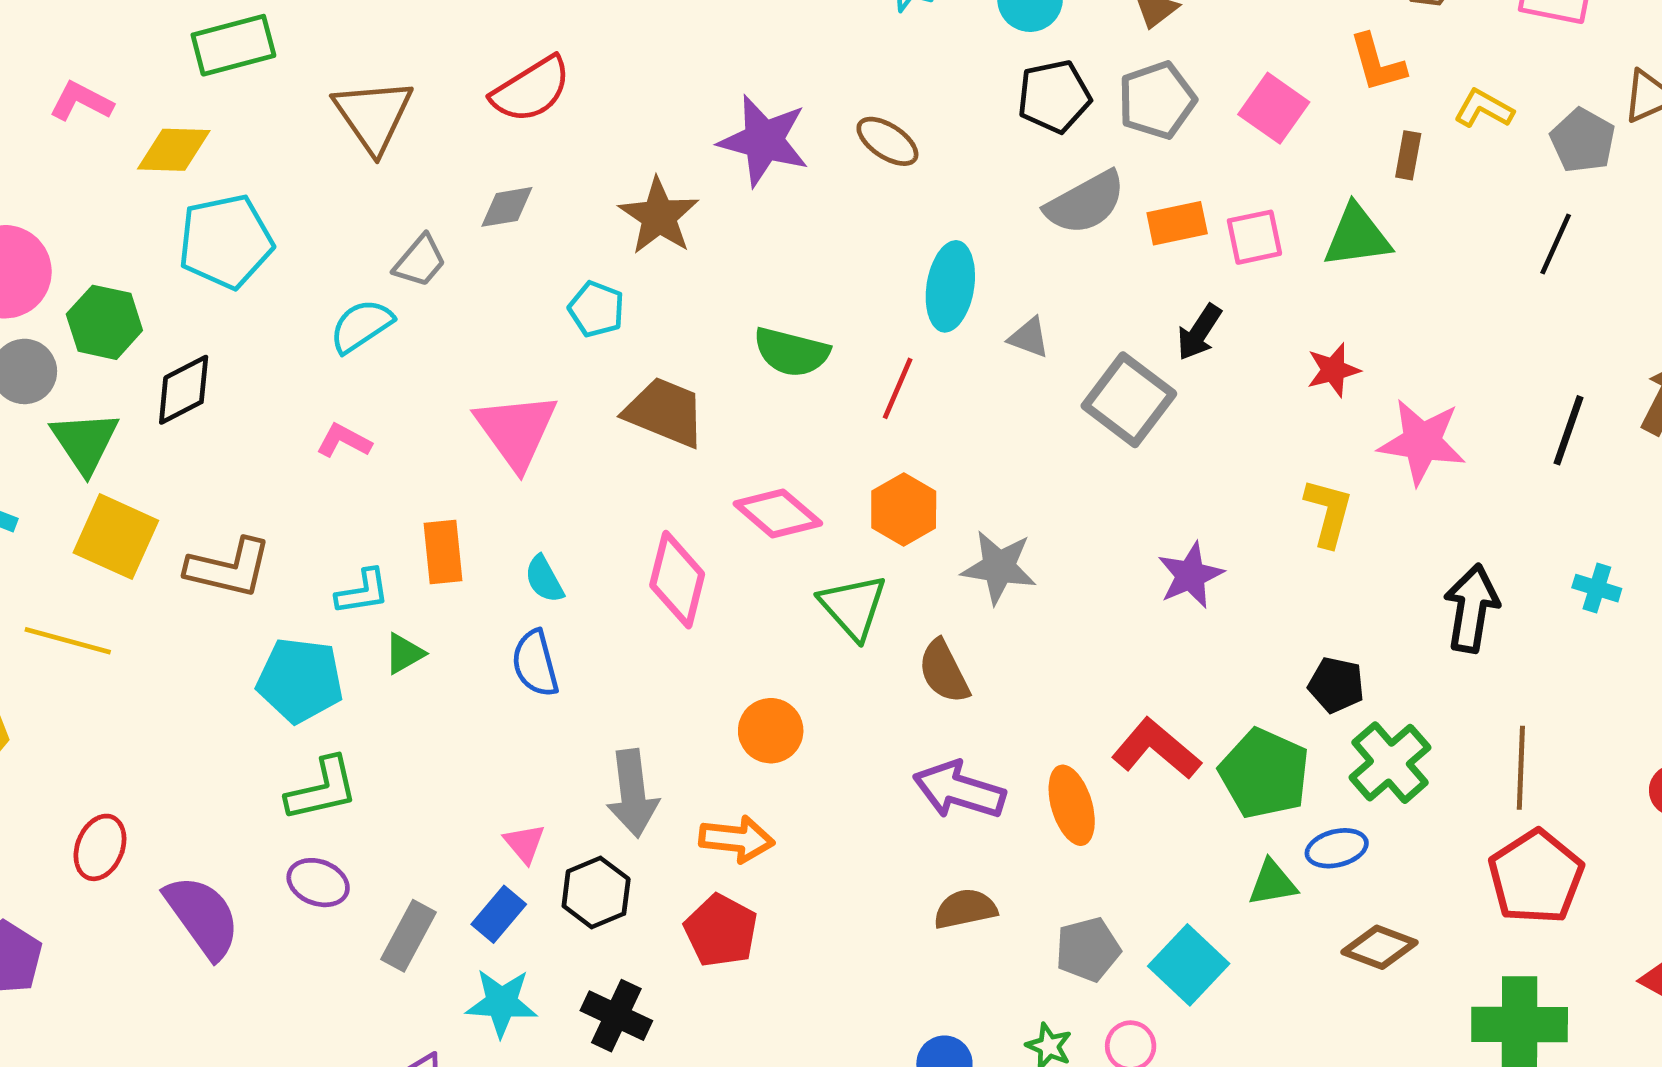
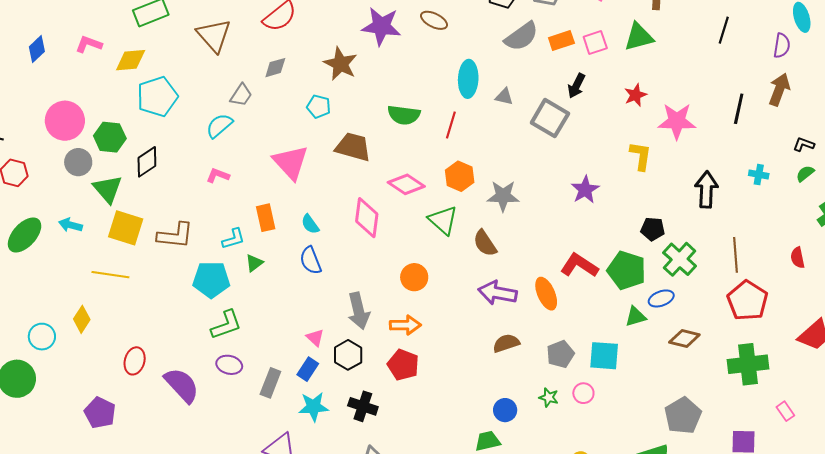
cyan square: (1189, 965) -> (604, 356), turned -32

